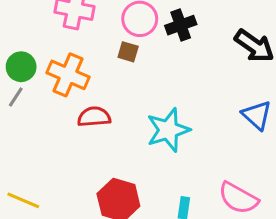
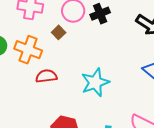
brown square: (128, 52) -> (59, 32), moved, turned 32

